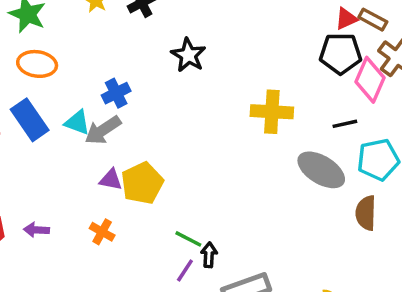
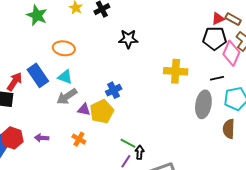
black star: (188, 55) -> (128, 39), turned -30
orange ellipse: (37, 64) -> (64, 48), moved
blue cross: (116, 93) -> (114, 90), moved
gray arrow: (103, 130) -> (67, 96), moved
gray ellipse: (321, 170) -> (203, 104), turned 68

